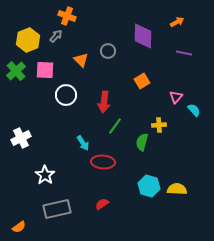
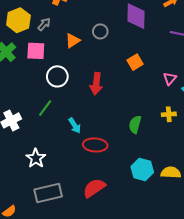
gray arrow: (56, 36) -> (44, 24), moved
orange triangle: (81, 60) -> (73, 41), turned 42
yellow cross: (159, 125) -> (169, 114), moved
green line: (115, 126) -> (45, 108), moved
red semicircle: (102, 204) -> (94, 188), size x1.6

